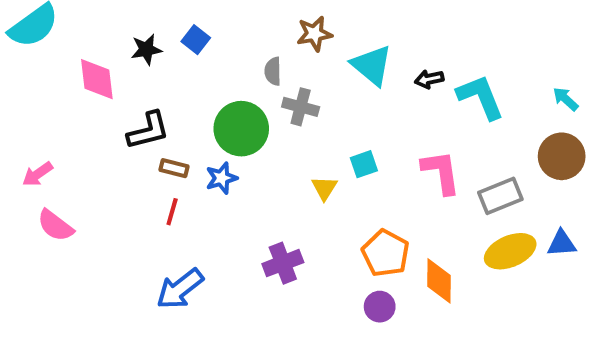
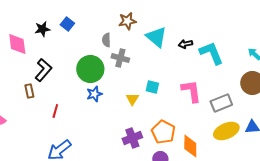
black L-shape: (148, 131) -> (43, 70), turned -35
cyan square: (364, 164) -> (152, 87), turned 32
brown rectangle: (174, 168) -> (29, 91), moved, turned 64
blue star: (221, 178) -> (94, 94), moved
purple cross: (283, 263) -> (132, 138), moved

